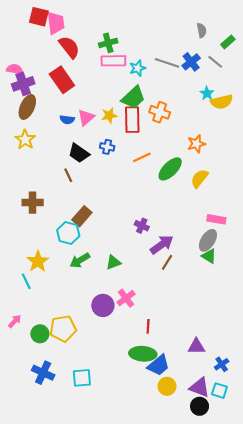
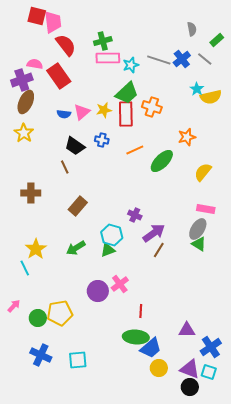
pink semicircle: (15, 69) -> (35, 64), moved
yellow semicircle: (200, 178) -> (203, 172), moved
cyan hexagon: (68, 233) -> (112, 235), moved
blue cross: (222, 364) -> (211, 347), size x1.5

